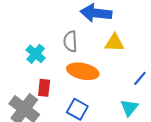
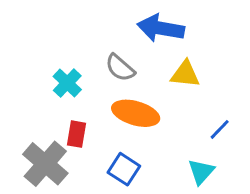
gray semicircle: (70, 41) -> (120, 68), turned -50

